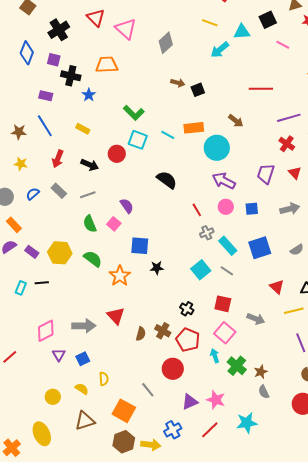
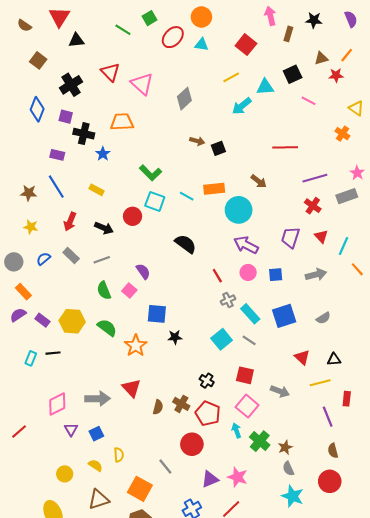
yellow line: (210, 23) -> (231, 77), turned -49
cyan star: (247, 423) -> (293, 496), moved, turned 30

